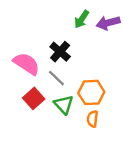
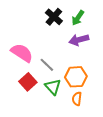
green arrow: (82, 19) -> (78, 18), moved
purple arrow: (108, 23) -> (79, 40), moved
black cross: (60, 52) -> (54, 17), moved

